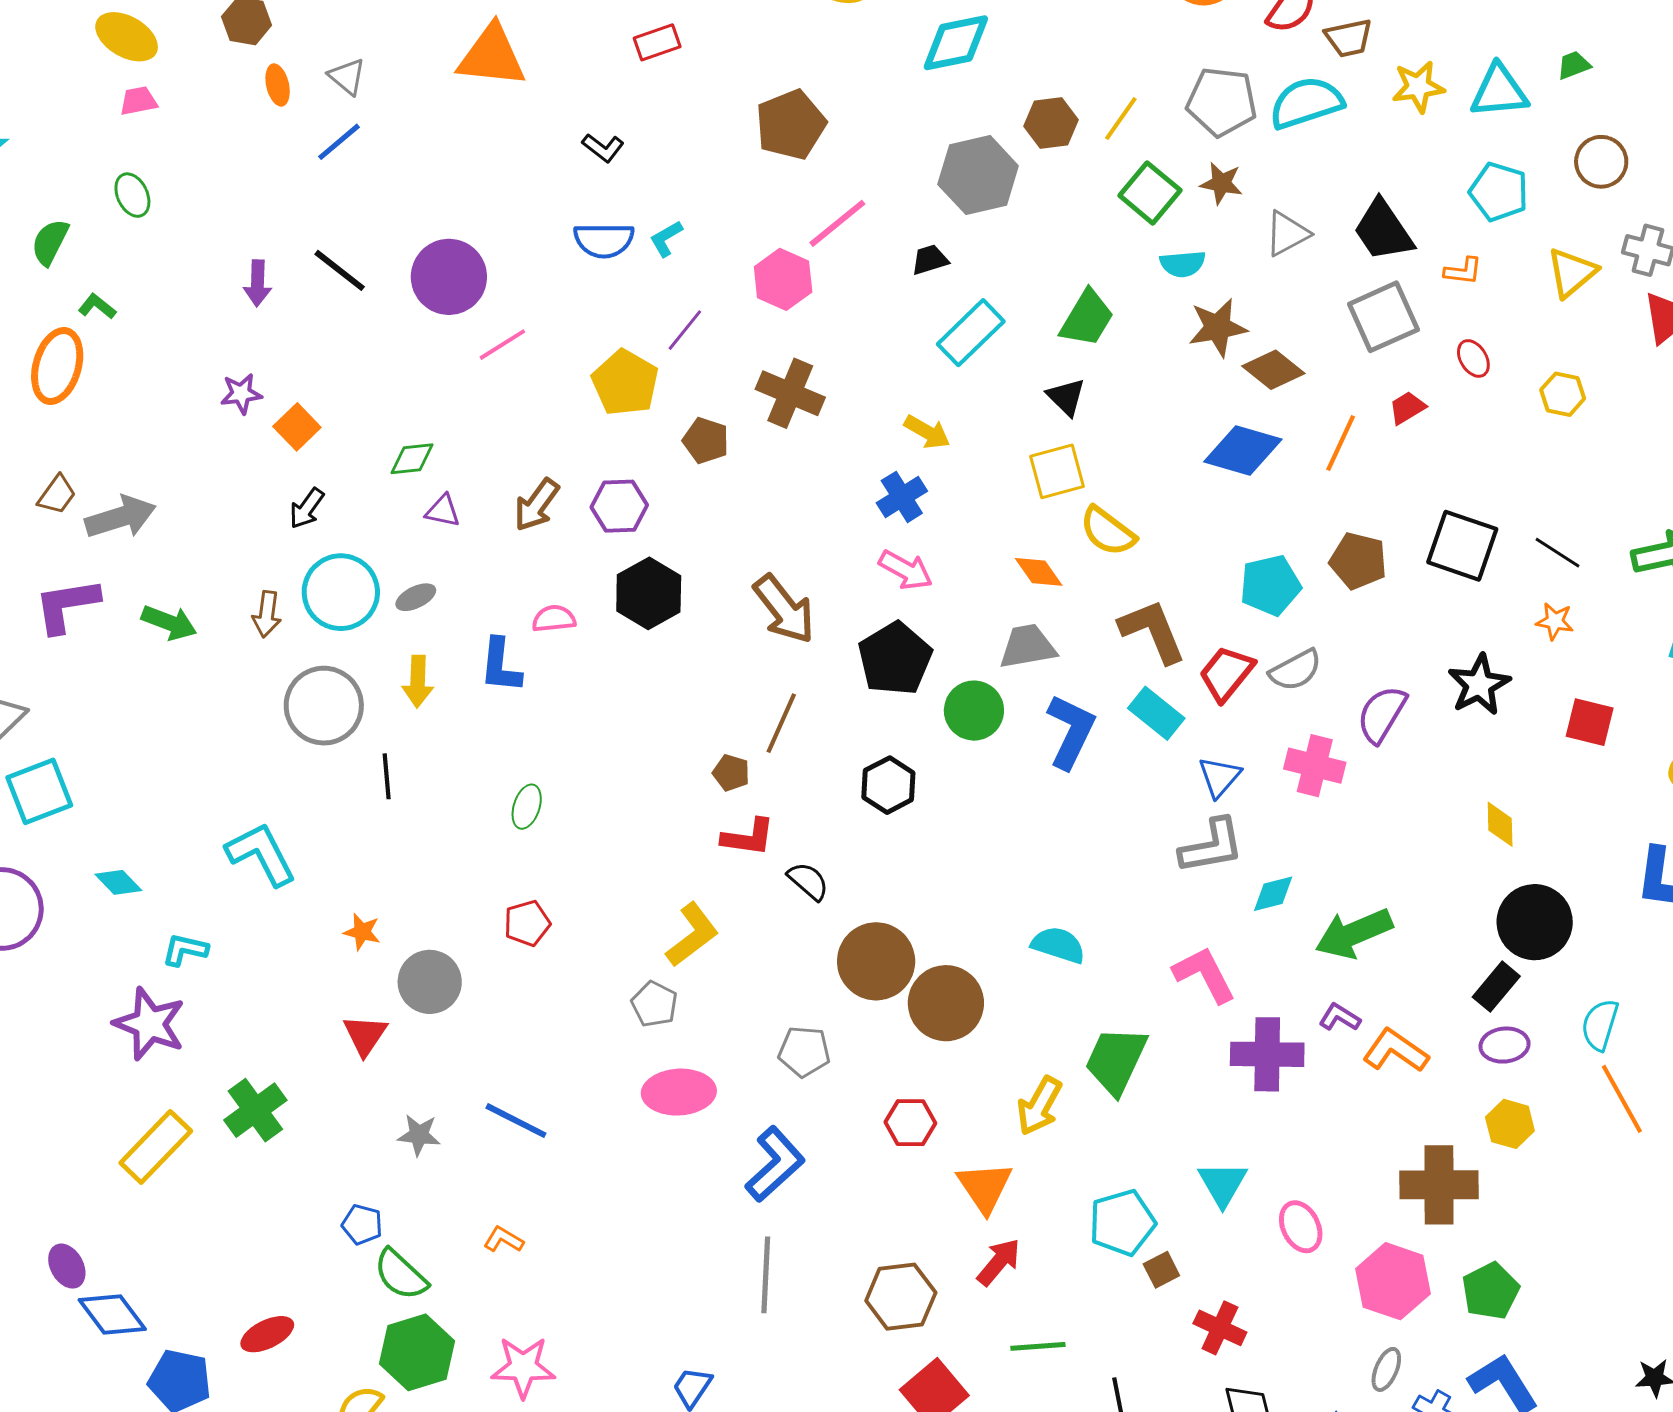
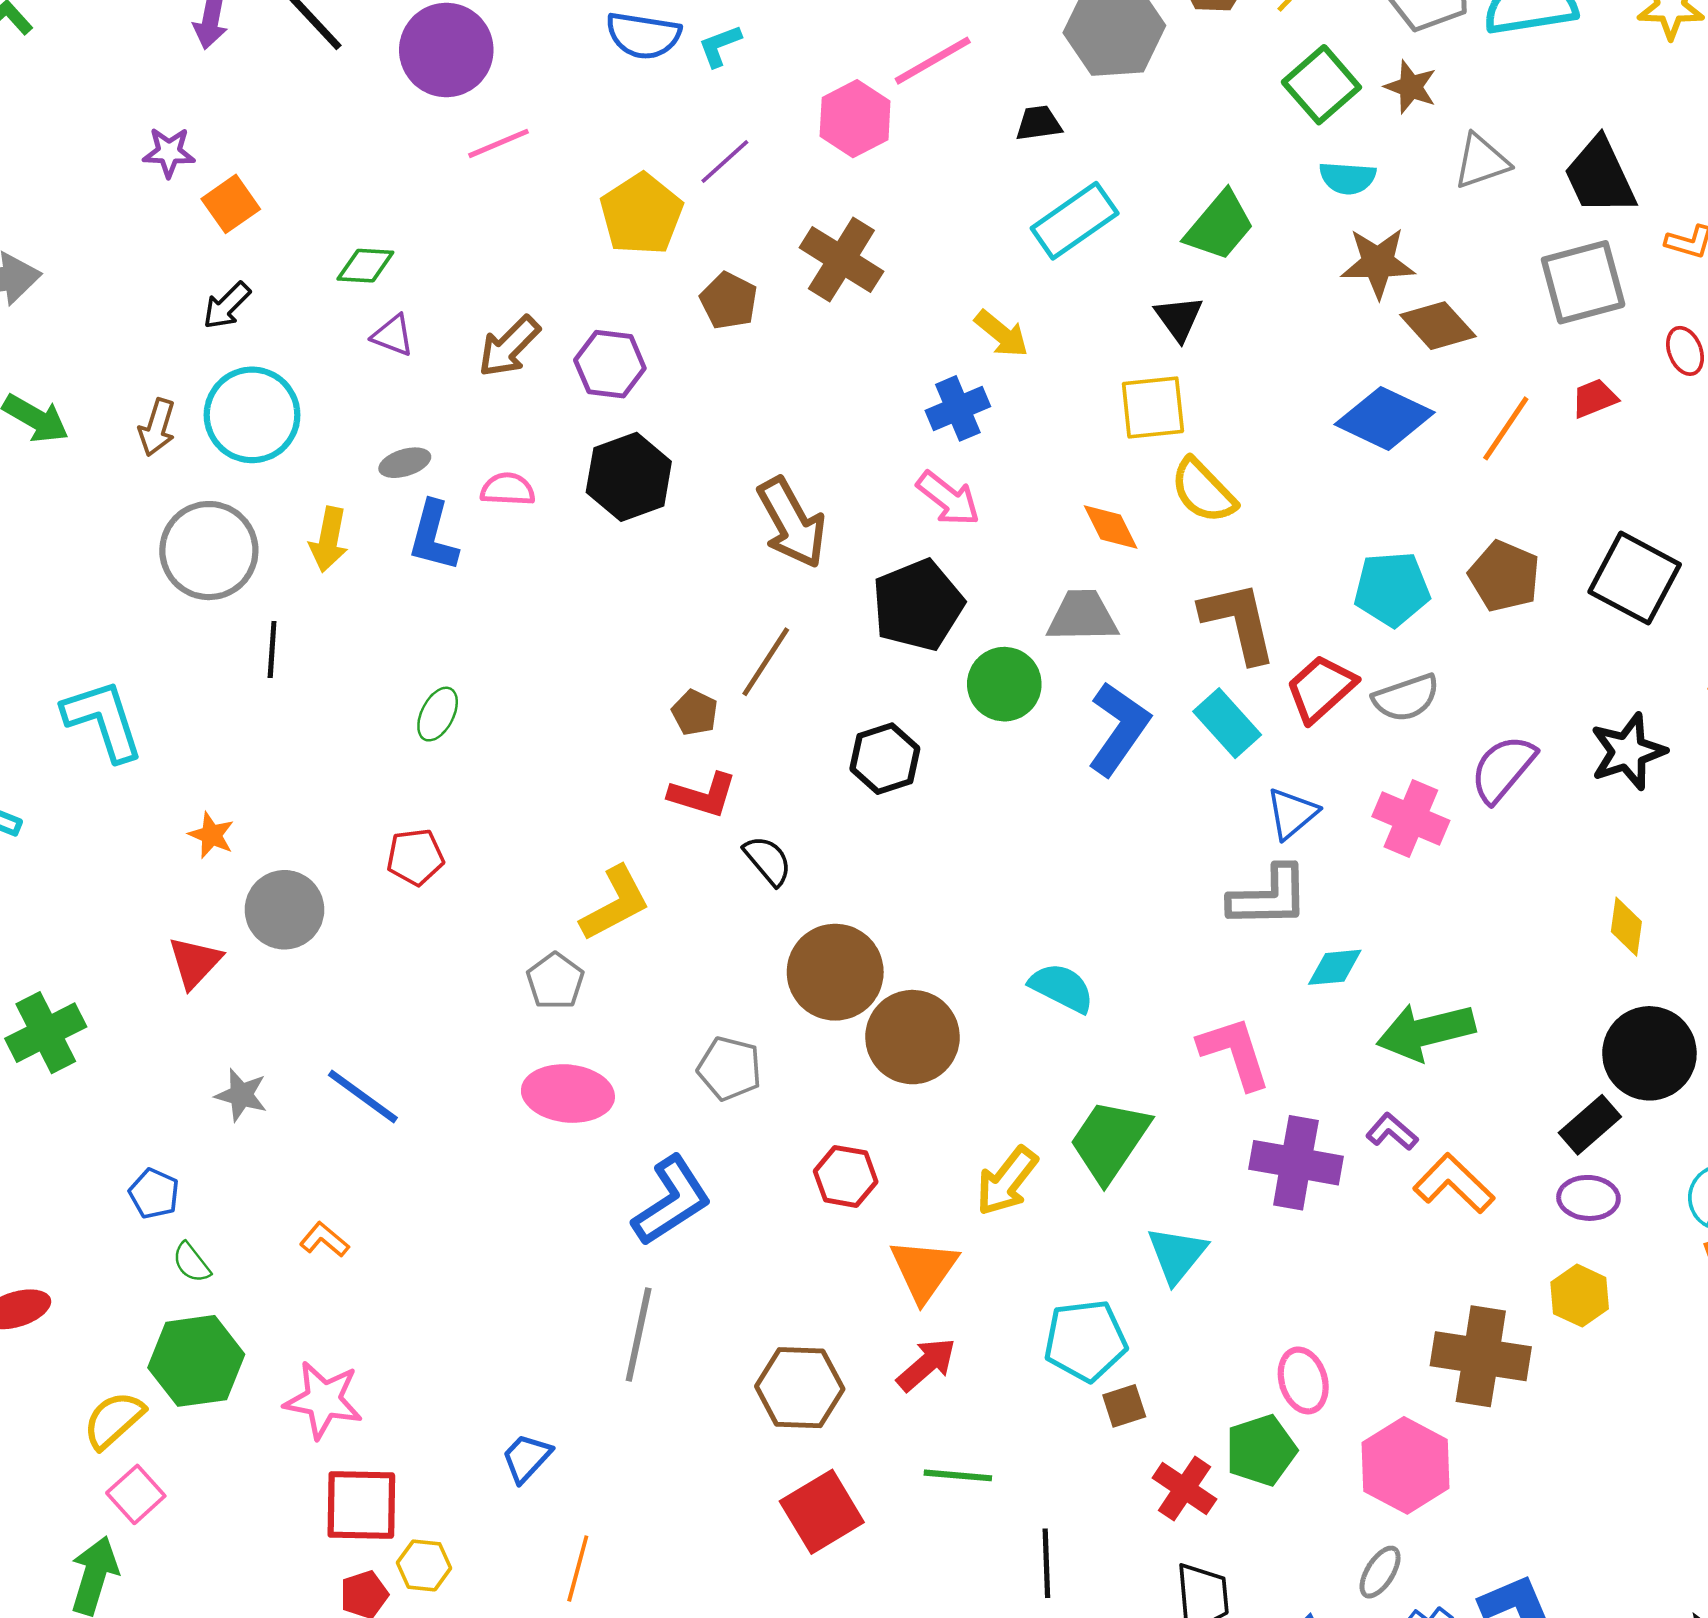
gray ellipse: (416, 597) -> (405, 463), moved
cyan triangle: (1223, 1184) -> (1177, 1255), moved
green semicircle: (401, 1275) -> (191, 1263), size x0.6
green pentagon: (1491, 1291) -> (1261, 1450), moved

